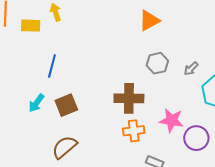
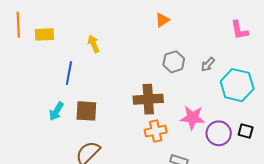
yellow arrow: (56, 12) -> (94, 44), moved
orange triangle: (149, 21) -> (162, 20), size x0.7
brown square: (66, 105) -> (86, 111), turned 30

